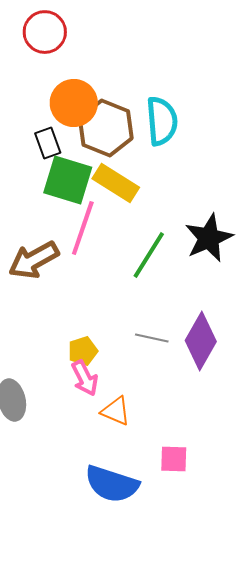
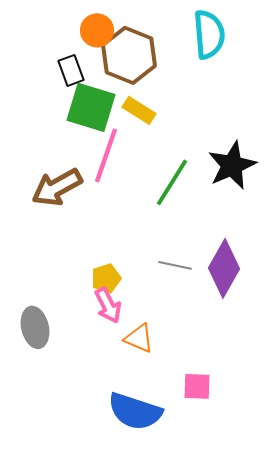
orange circle: (74, 103) -> (97, 30), size x0.7
cyan semicircle: (162, 121) -> (209, 34), moved
yellow rectangle: (116, 183) -> (139, 110), size x0.7

